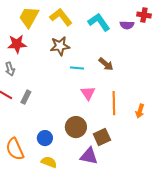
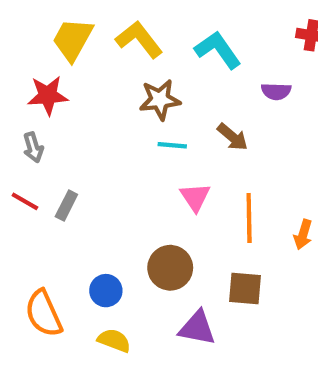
purple semicircle: (127, 25) -> (276, 91), moved
brown star: (60, 46) -> (160, 100), moved
brown square: (102, 137) -> (245, 289), moved, turned 30

